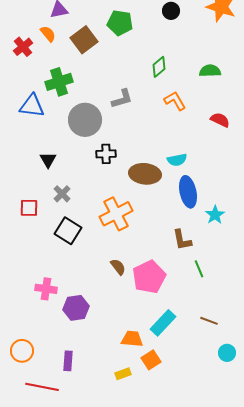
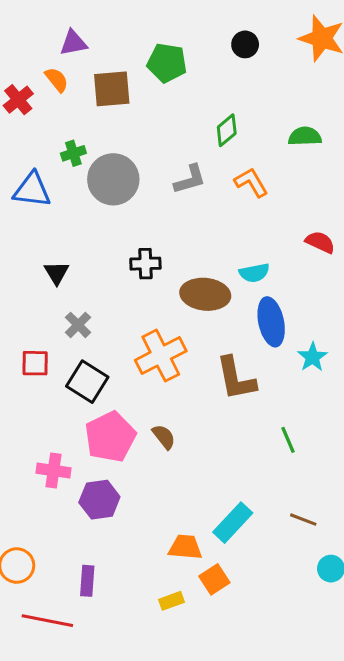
brown square: (84, 40) -> (112, 89), turned 32
green cross: (59, 82) -> (73, 153), size x0.6
gray L-shape: (122, 99) -> (190, 179), moved
gray circle: (85, 120) -> (113, 179), moved
red semicircle: (220, 120) -> (320, 242), moved
red square: (29, 208) -> (35, 363), moved
brown L-shape: (182, 240) -> (236, 379), moved, size x1.4
pink pentagon: (149, 277) -> (110, 437), moved

